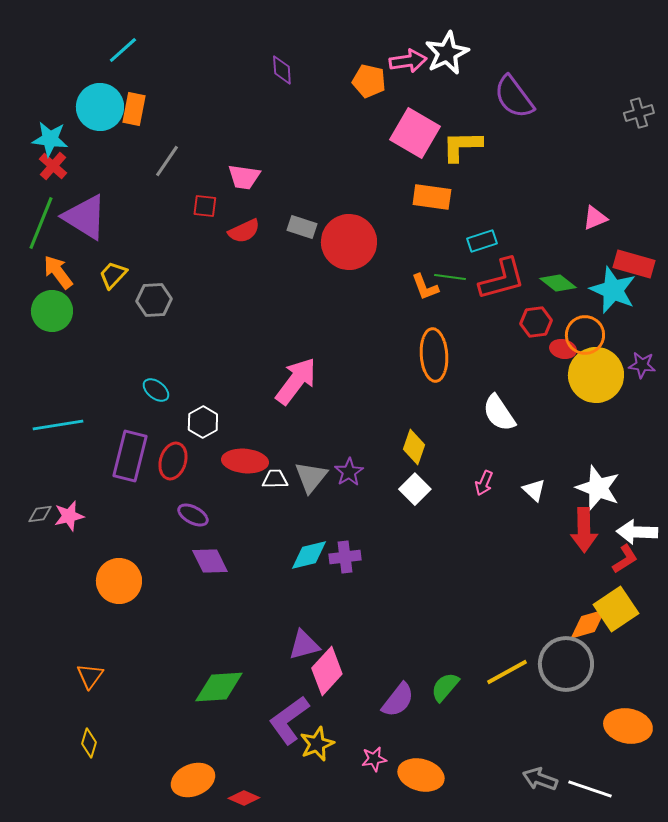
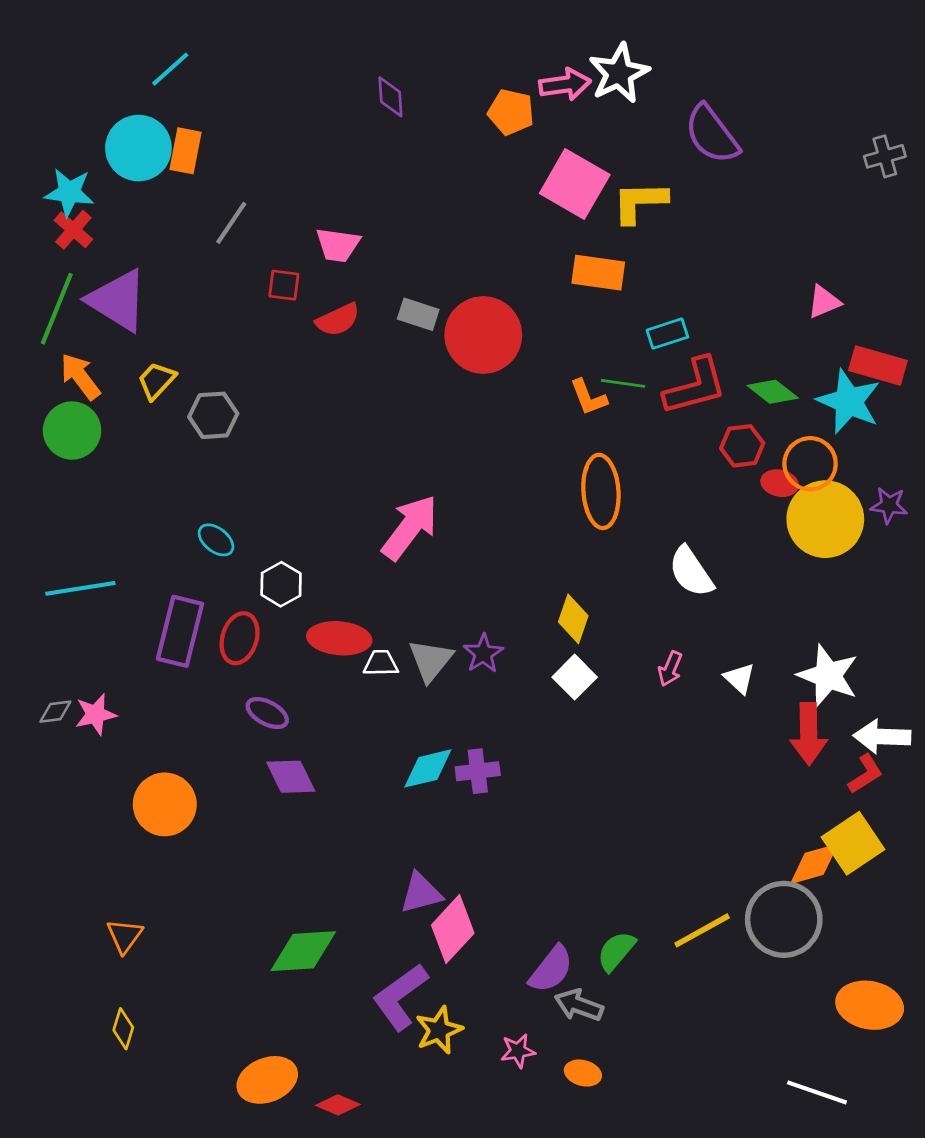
orange ellipse: (421, 775) -> (583, 1073), size x0.6
gray arrow: (540, 779) -> (579, 1005), moved

